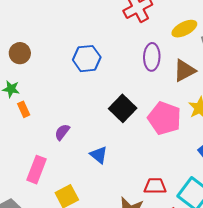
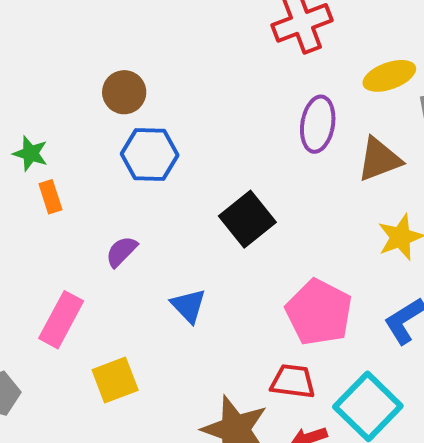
brown circle: (20, 53) -> (124, 92), moved
blue hexagon: (87, 59) -> (150, 155), moved
pink pentagon: (164, 118) -> (319, 312), moved

